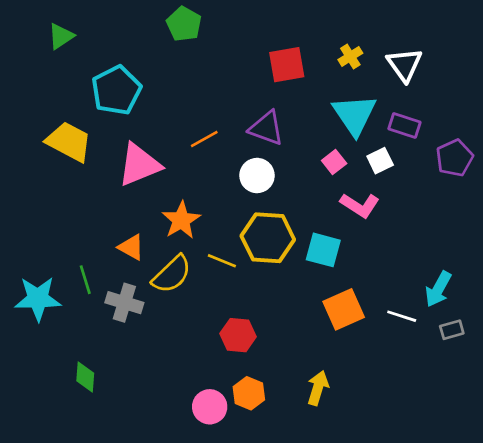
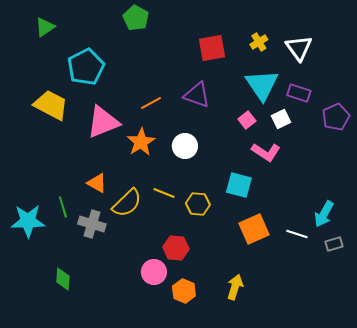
white circle: (257, 176) -> (185, 146), moved
orange star: (181, 220) -> (141, 142), moved
yellow hexagon: (268, 238) -> (198, 204), moved, size x0.6
pink circle: (210, 407) -> (154, 272), moved

